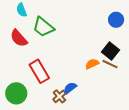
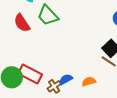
orange semicircle: (92, 64) -> (89, 82), moved
red rectangle: (39, 71) -> (30, 74), moved, turned -40

